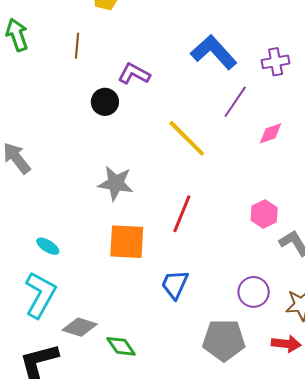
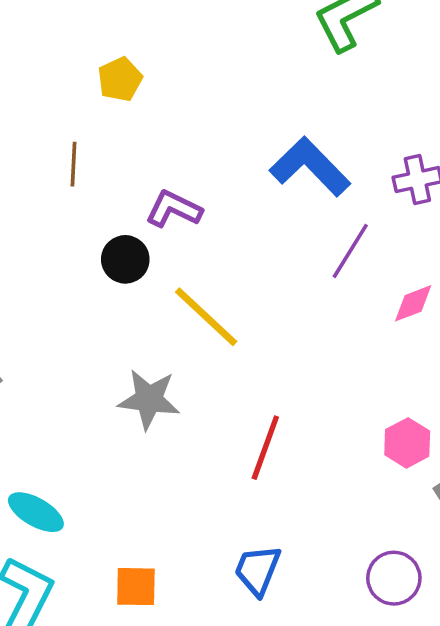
yellow line: (187, 138) -> (206, 317), moved
orange square: (127, 242) -> (136, 587), moved, size x0.7
cyan ellipse: (48, 246) -> (36, 512), size x1.4

